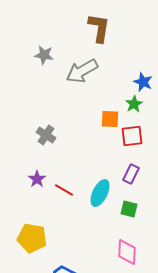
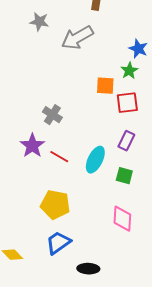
gray cross: (46, 135) -> (52, 115), moved
purple star: (37, 179) -> (32, 146), size x1.4
yellow pentagon: (32, 238) -> (55, 205), moved

